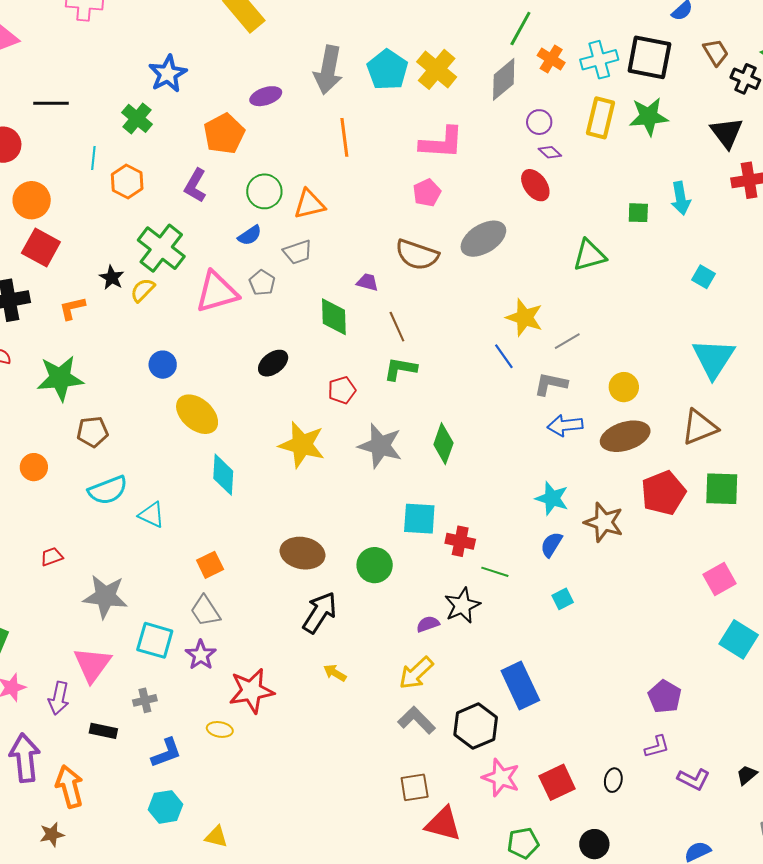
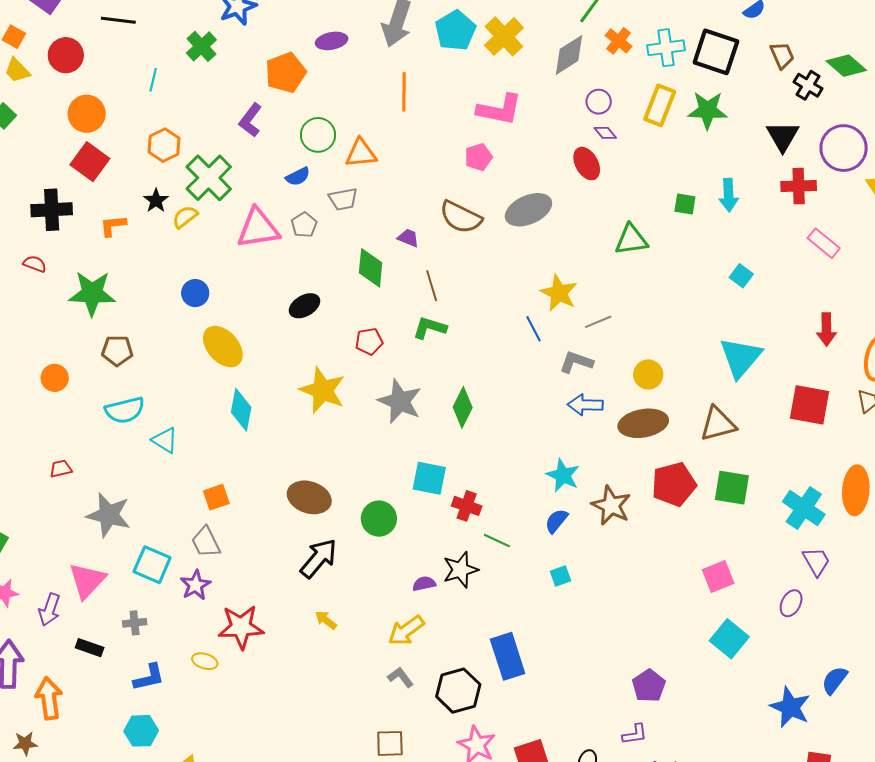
orange hexagon: (127, 181) -> (164, 145), moved
gray L-shape: (417, 720) -> (400, 677), size x0.7

